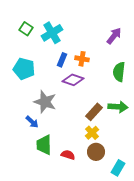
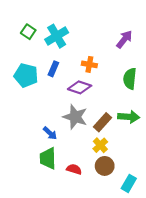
blue rectangle: (62, 60) -> (53, 69), moved
gray star: (45, 102) -> (75, 117), moved
blue arrow: (32, 122) -> (50, 133), moved

